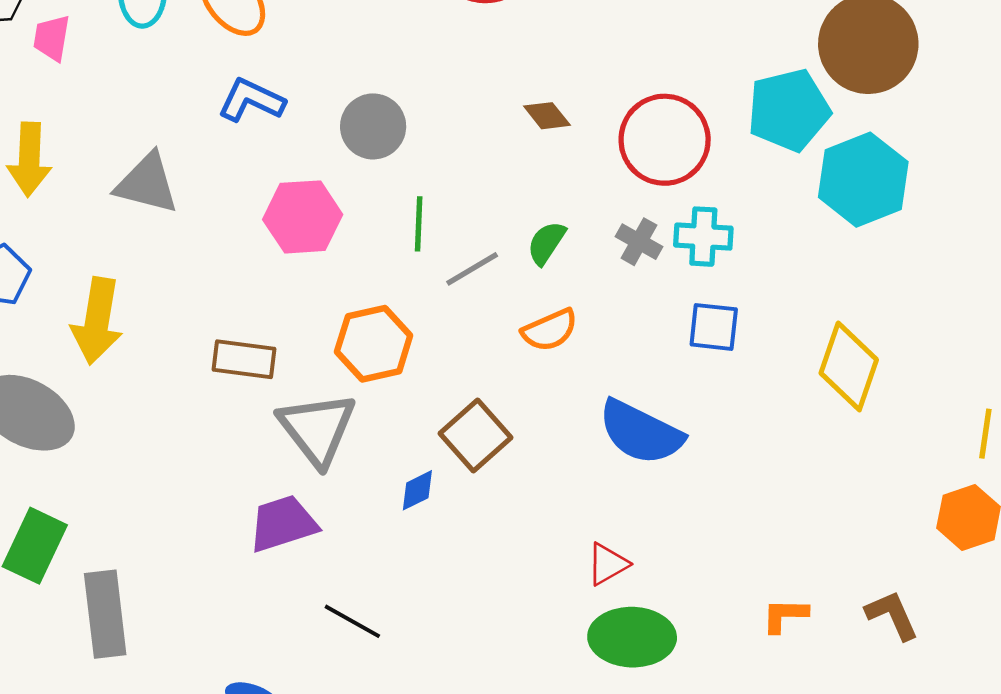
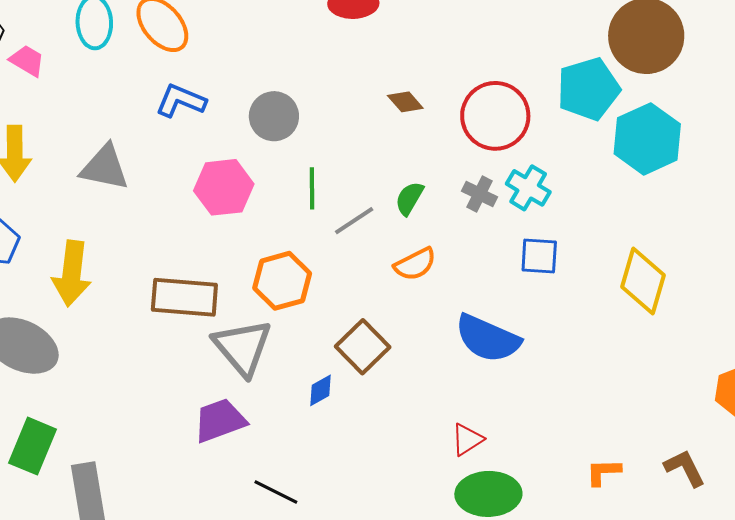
pink trapezoid: (52, 38) -> (27, 61), turned 114
cyan cross: (703, 237) -> (528, 188), turned 30
brown rectangle: (244, 359) -> (184, 297), size x1.4

